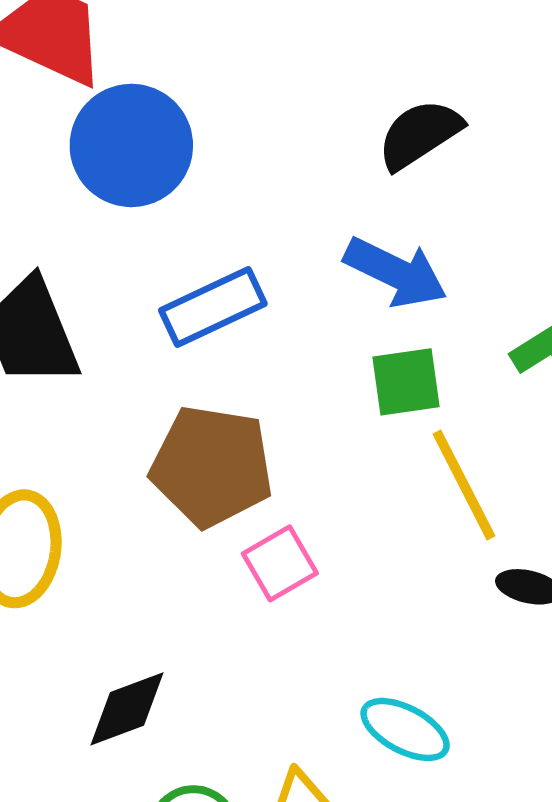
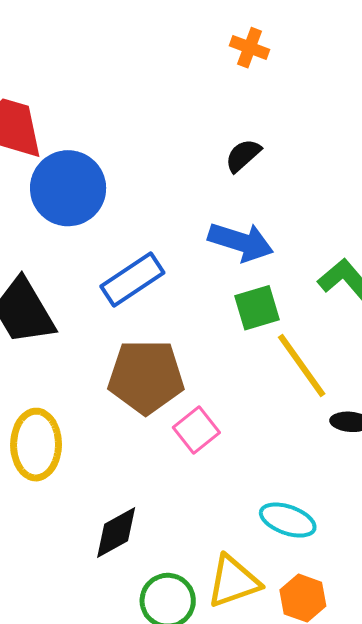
black semicircle: (420, 134) -> (243, 155), size x0.7

